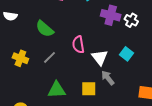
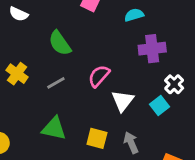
purple cross: (111, 15) -> (152, 49), turned -36
white cross: (131, 20) -> (174, 84), moved
pink semicircle: (78, 45) -> (99, 76), turned 36
gray arrow: (108, 78) -> (131, 143), moved

